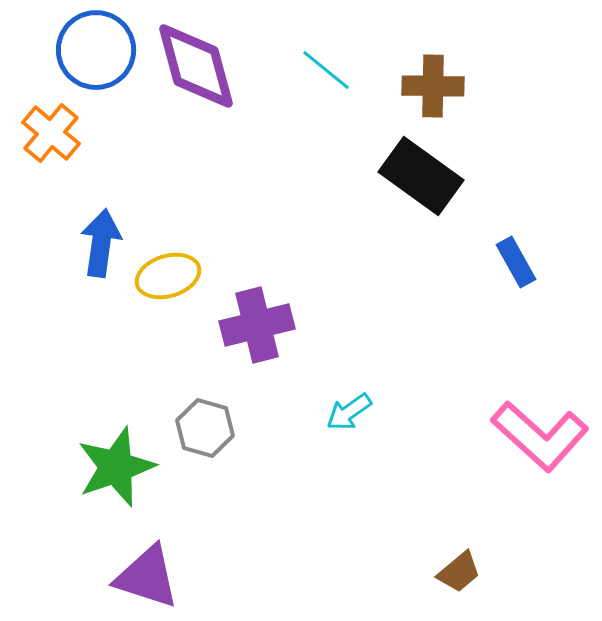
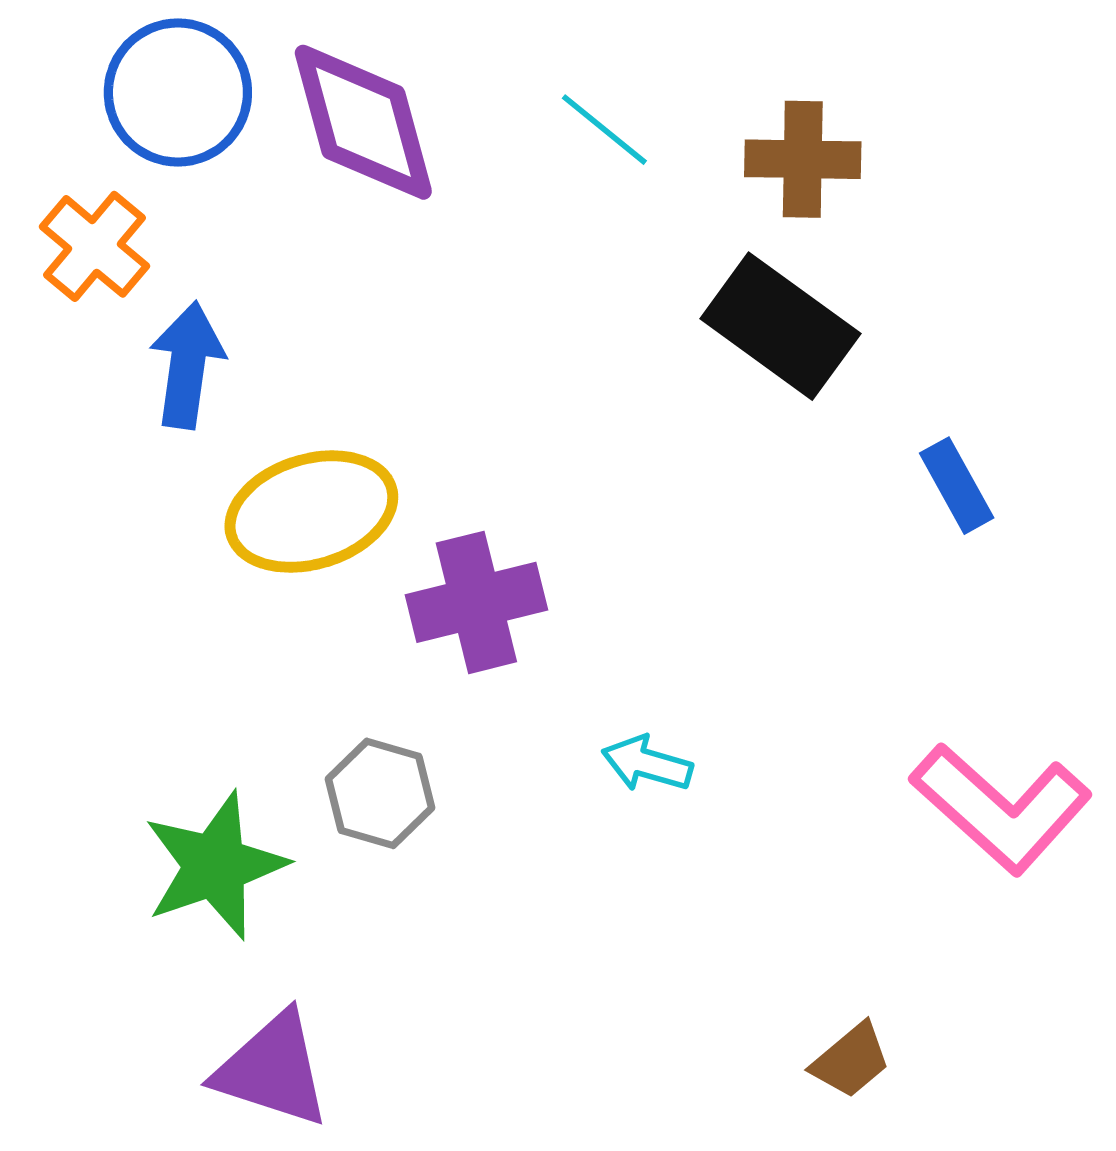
blue arrow: (101, 243) -> (187, 365), moved
yellow ellipse: (168, 276) -> (311, 512), size x1.4
cyan arrow: (349, 412) -> (647, 764), turned 51

